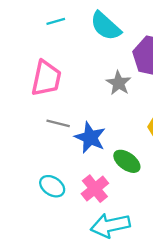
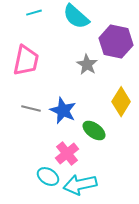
gray line: (58, 123) -> (31, 109), moved
cyan ellipse: (52, 186) -> (48, 177), moved

